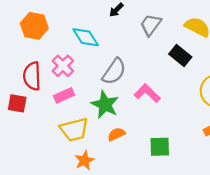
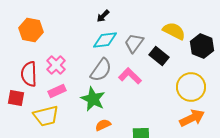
gray trapezoid: (151, 25) -> (134, 43), moved
cyan diamond: (86, 37) -> (105, 40), moved, turned -65
pink L-shape: (147, 93) -> (130, 76), moved
yellow trapezoid: (74, 130) -> (46, 116), moved

